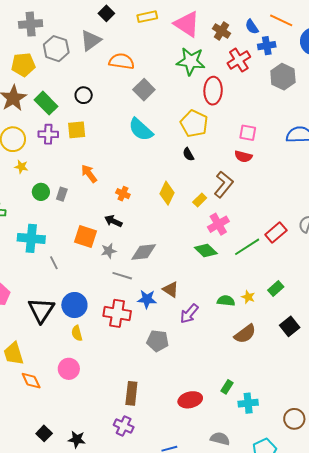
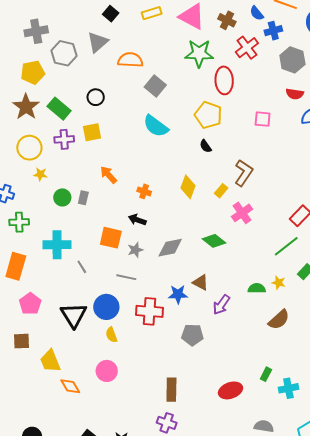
red semicircle: (243, 156) -> (295, 94), moved
green line: (247, 247) -> (286, 246), moved
green diamond: (206, 250) -> (214, 241), moved
gray line: (122, 276) -> (126, 277), moved

